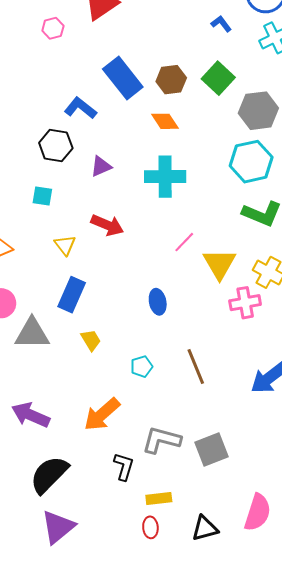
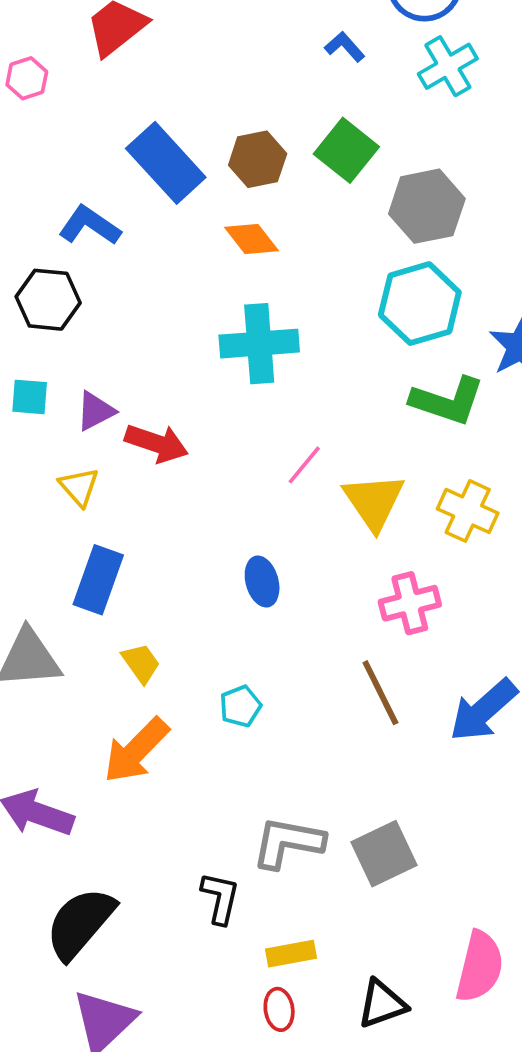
purple triangle: (101, 166) -> (95, 411), moved
pink cross: (245, 303) -> (410, 603), moved
brown line: (196, 367) -> (380, 693), moved
orange arrow: (102, 414) -> (136, 750), moved

